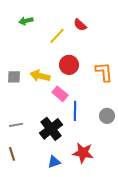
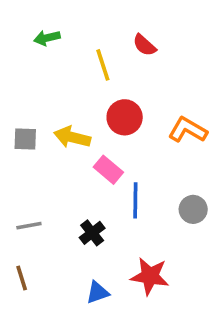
yellow line: (57, 36) -> (103, 65), turned -60
orange L-shape: (104, 72) -> (188, 130), turned -55
black cross: (51, 129) -> (92, 233), size x0.6

